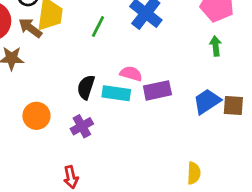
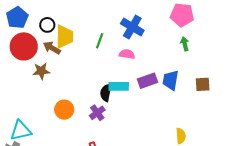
pink semicircle: (131, 74) -> (127, 54), moved
black semicircle: (86, 87) -> (106, 93), moved
blue trapezoid: (207, 101) -> (171, 80), moved, turned -40

